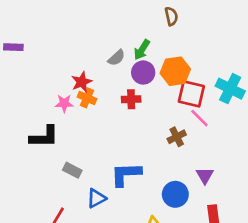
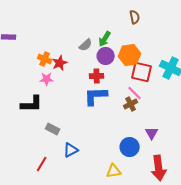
brown semicircle: (171, 16) -> (135, 17), moved
orange cross: (87, 98) -> (45, 59), moved
pink line: (199, 118) -> (135, 93), moved
blue L-shape: (126, 174) -> (96, 96), moved

